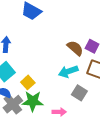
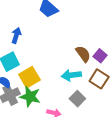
yellow square: (28, 82) -> (29, 77), size x1.5

